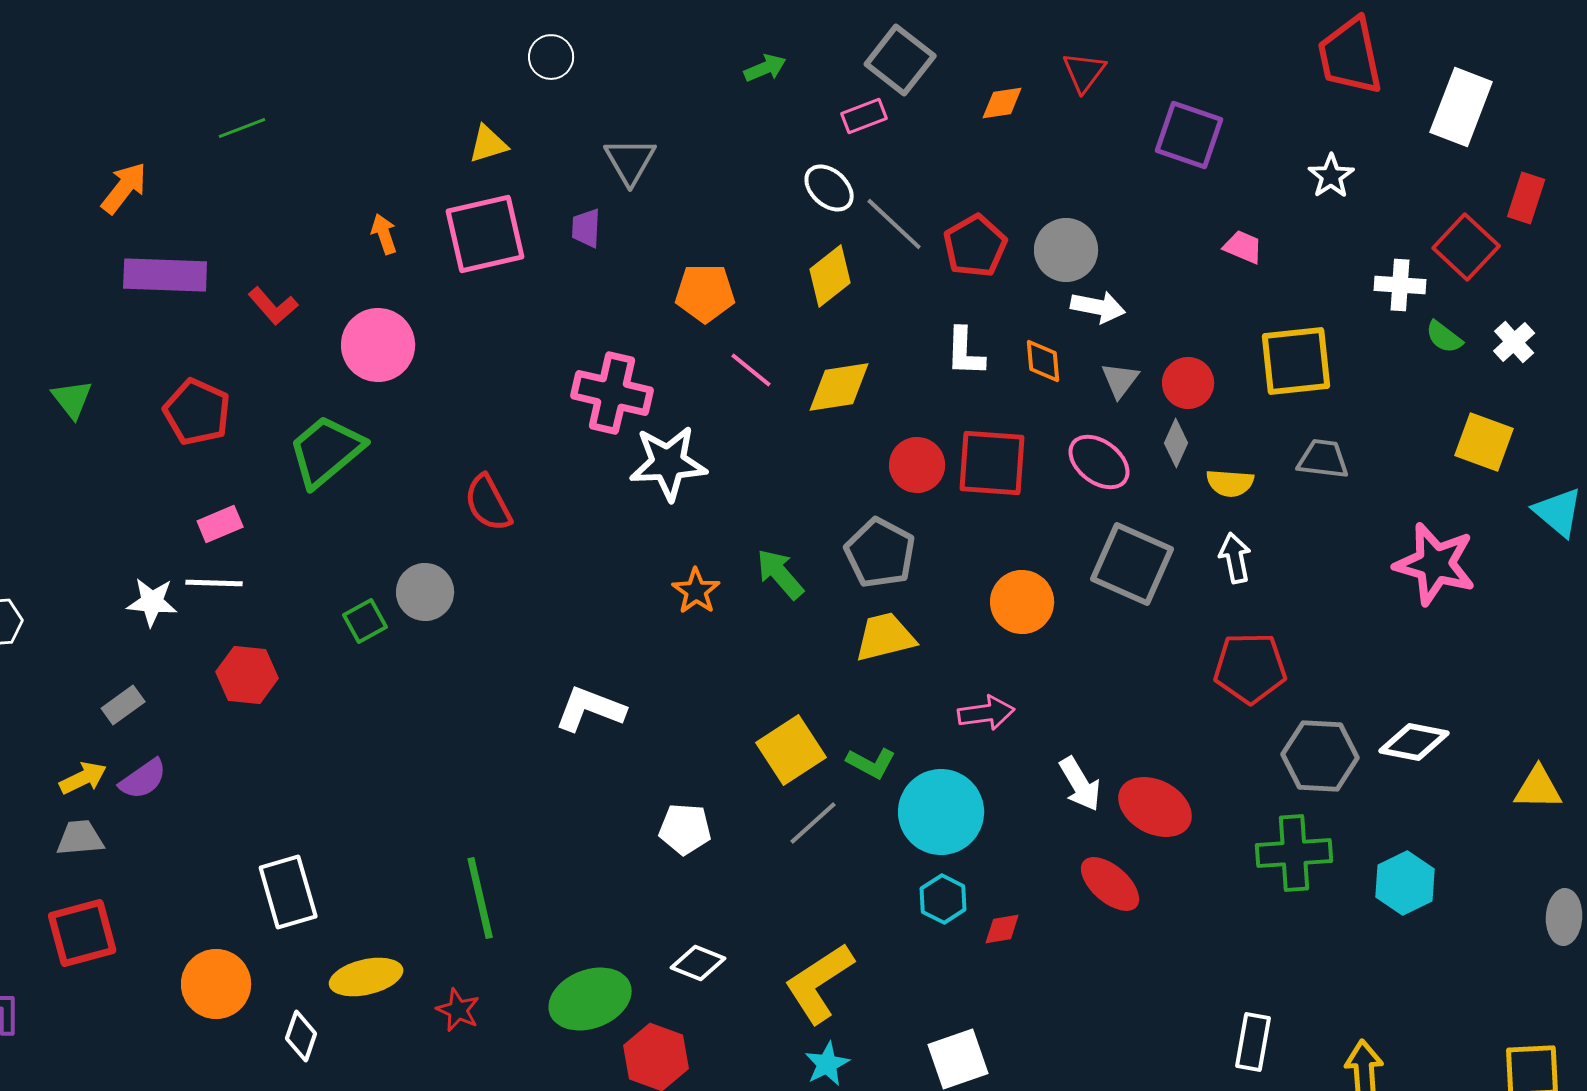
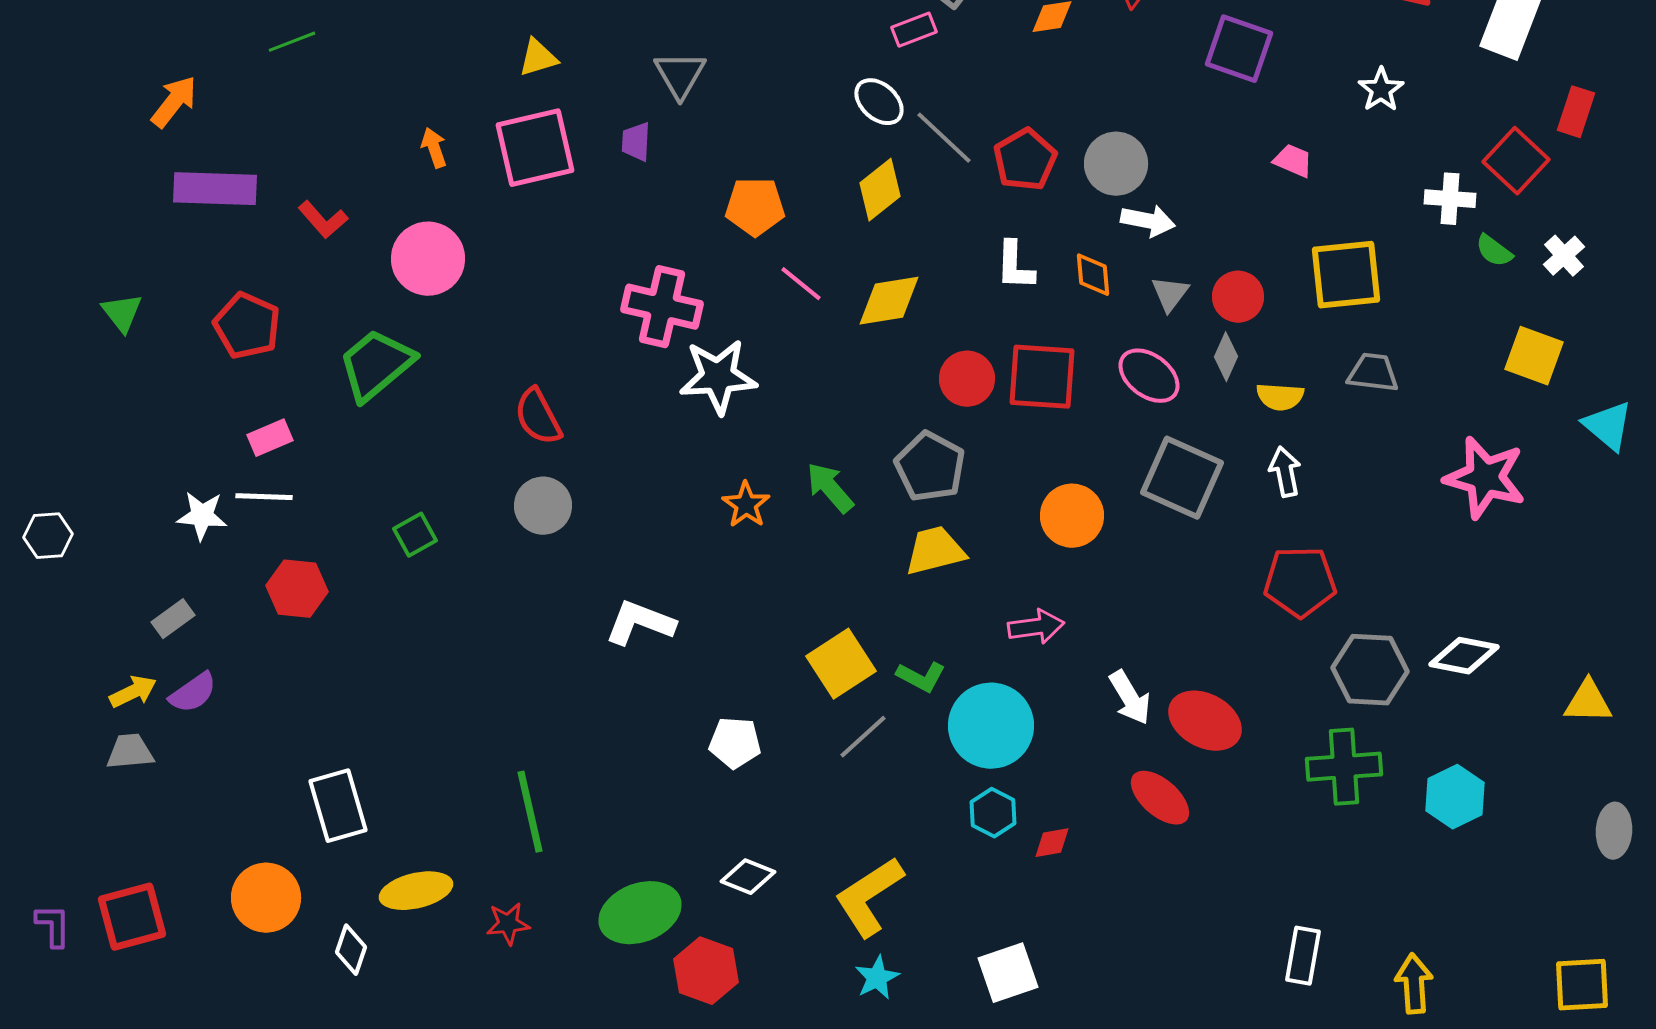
gray circle: (425, 592) -> (543, 506), moved
red square: (82, 933) -> (132, 917), moved
red star: (458, 1010) -> (508, 924), turned -30

